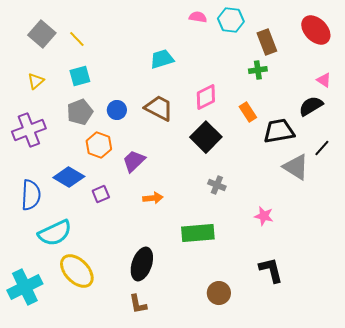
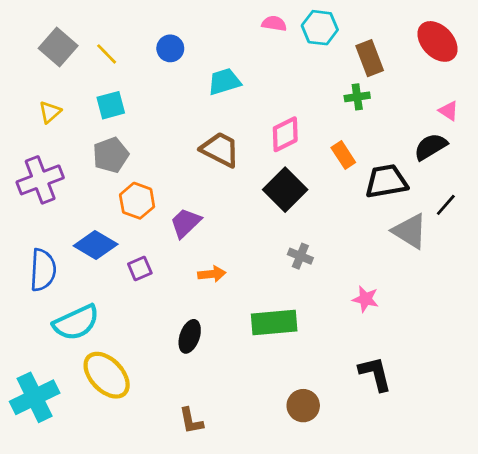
blue circle: (117, 110) -> (170, 48), moved
black ellipse: (142, 264) -> (190, 336), moved, size x0.7

